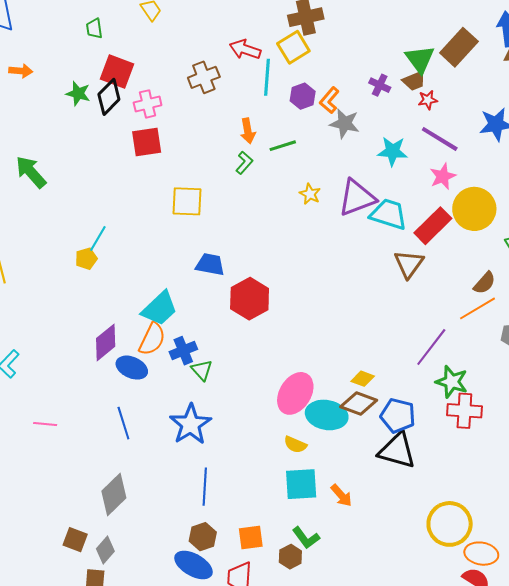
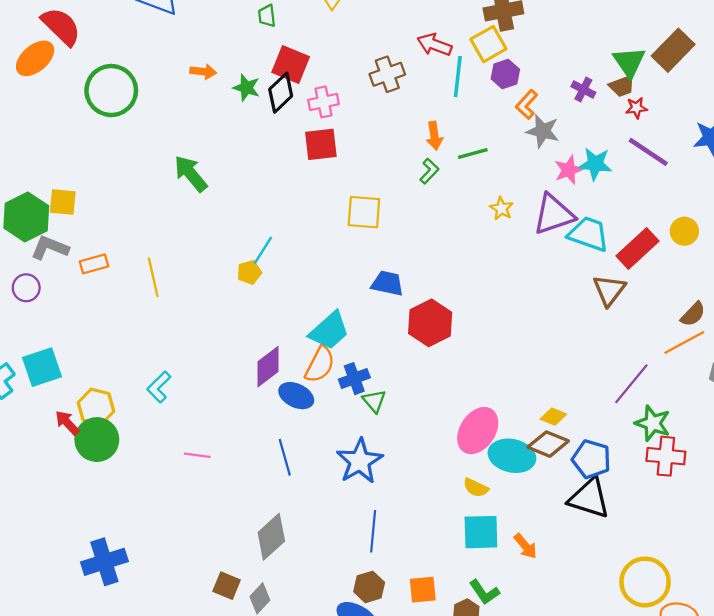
orange arrow: (21, 71) -> (203, 72), moved
purple hexagon: (303, 96) -> (505, 74), moved
pink star: (443, 176) -> (569, 170), moved
yellow circle: (474, 209) -> (684, 231), size x0.6

